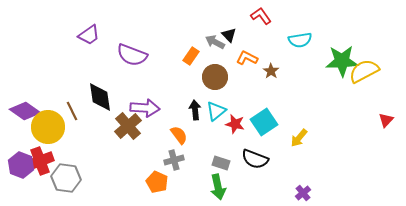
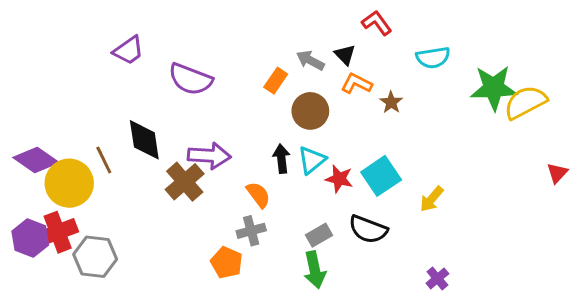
black triangle: (229, 35) -> (345, 55), moved
gray rectangle: (221, 163) -> (319, 235), turned -48

